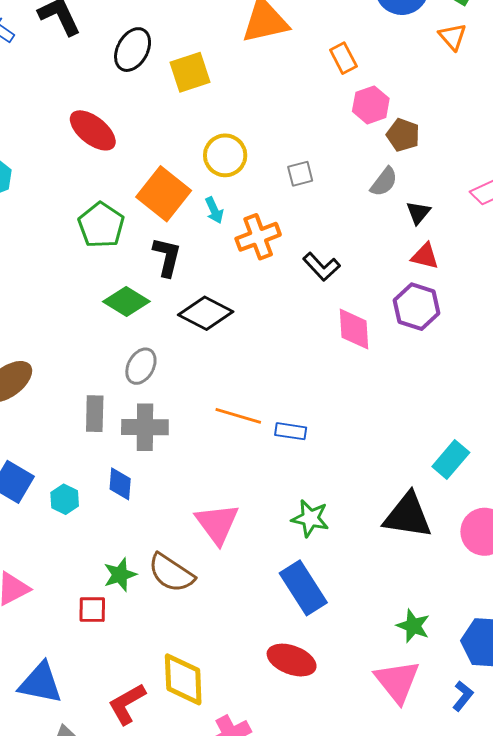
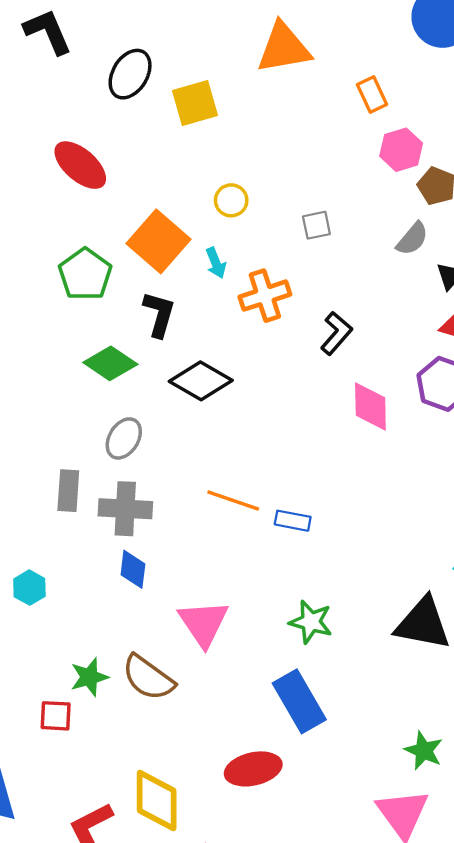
yellow circle: (225, 155) -> (231, 200), size x0.7
black L-shape: (322, 267) -> (336, 333), turned -99
blue diamond: (120, 484) -> (133, 569), moved
red ellipse: (292, 660) -> (253, 769), moved, turned -36

